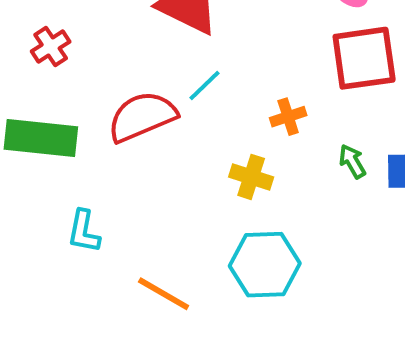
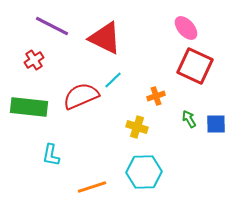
red square: (364, 58) -> (195, 66), turned 33
orange line: (164, 294) -> (92, 187), turned -48

